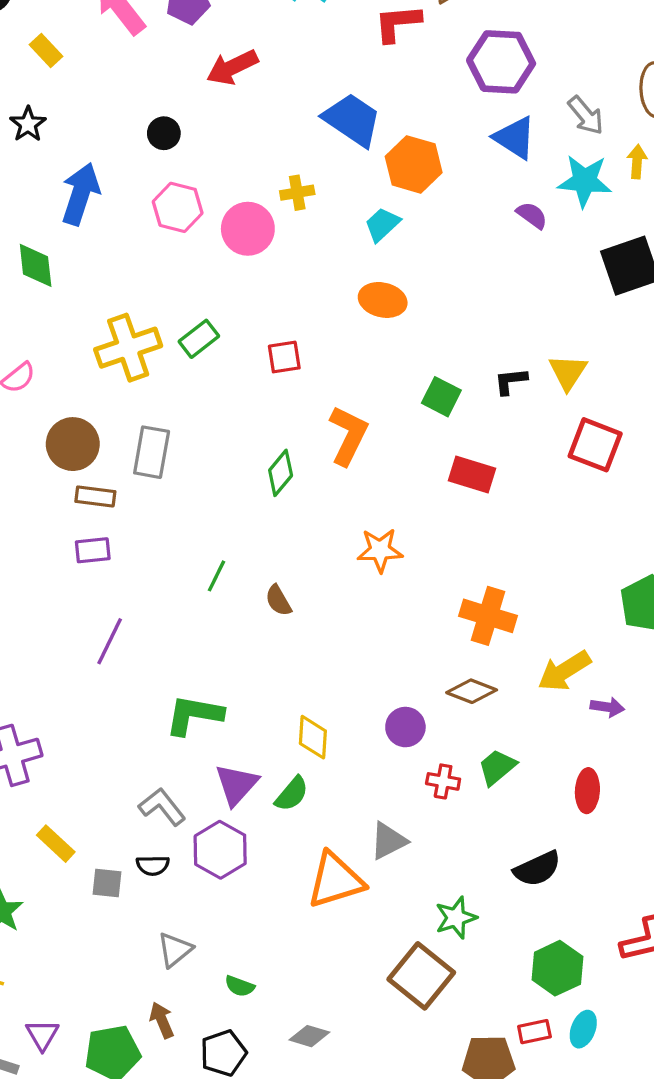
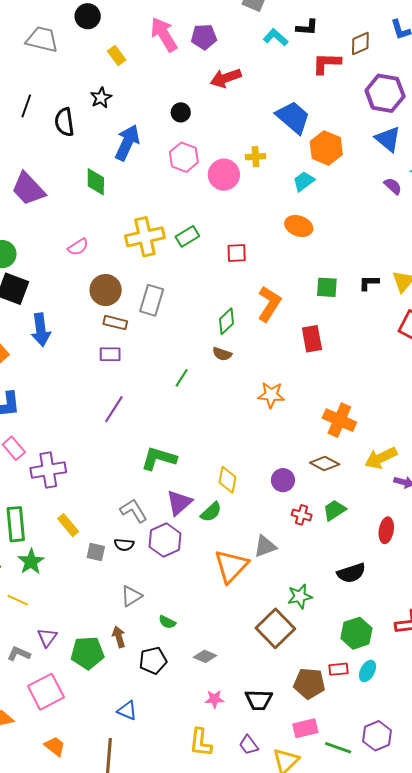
green square: (441, 397) -> (327, 287), turned -30
red rectangle: (472, 475) -> (312, 339), moved, turned 56
orange star: (380, 550) -> (271, 395), moved
brown semicircle: (278, 600) -> (222, 354), moved, turned -48
orange triangle: (336, 880) -> (231, 566), turned -36

